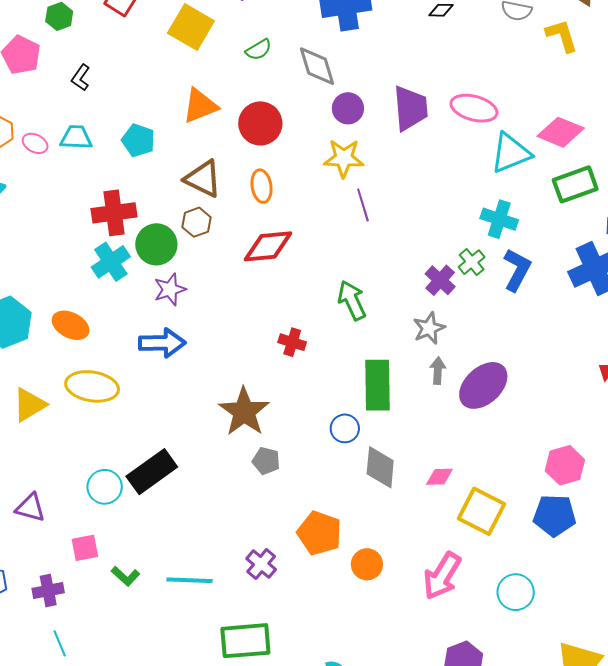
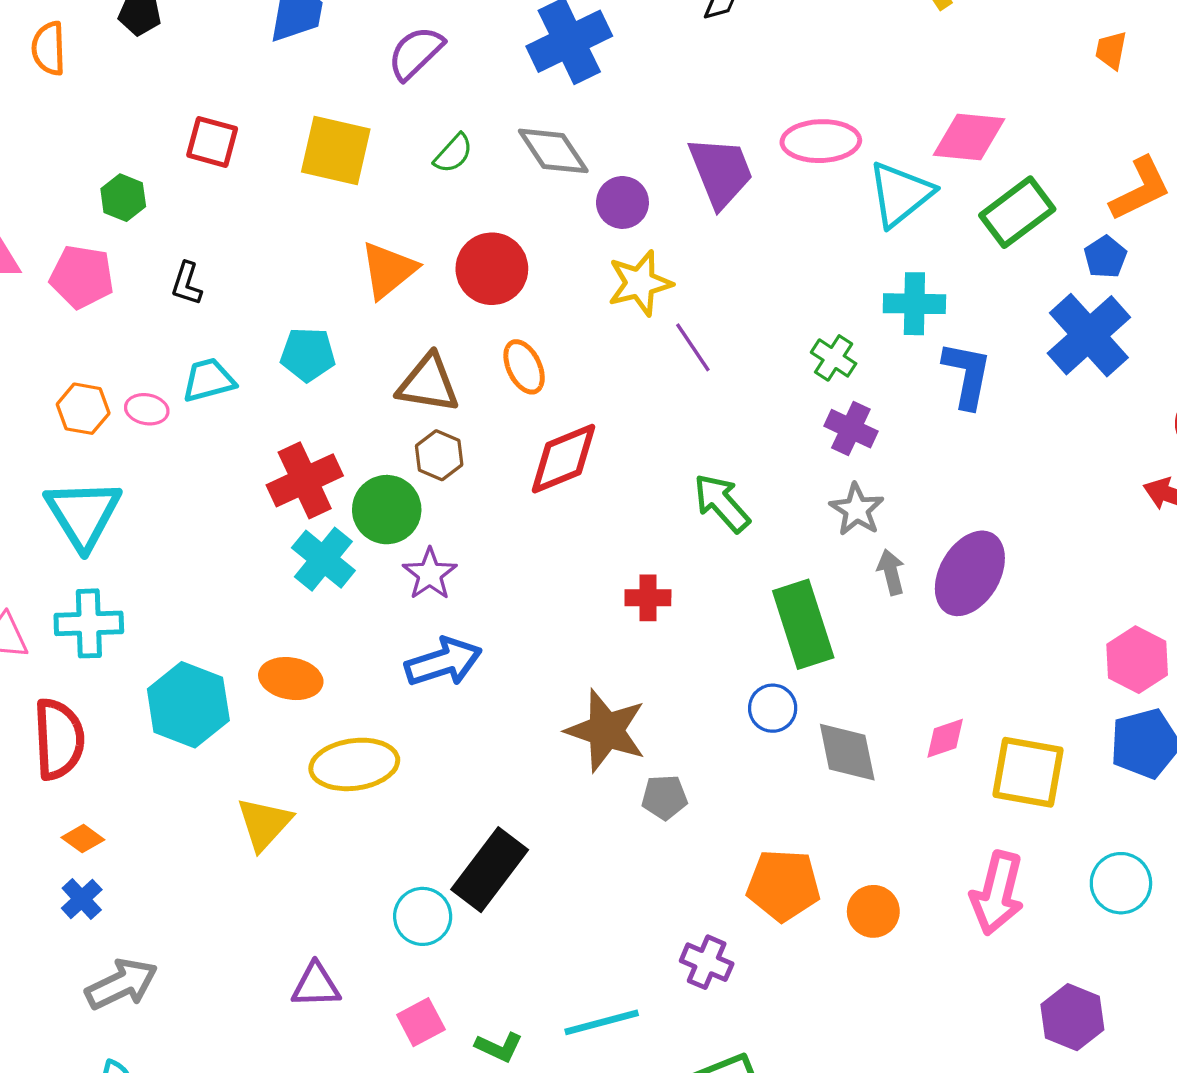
green cross: (472, 262) -> (834, 358), moved

